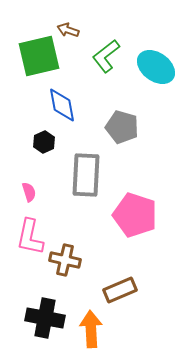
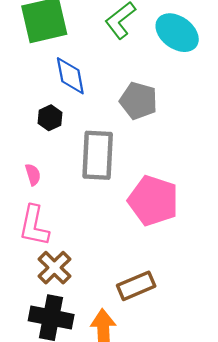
brown cross: (65, 260) -> (54, 268), moved, turned 32

